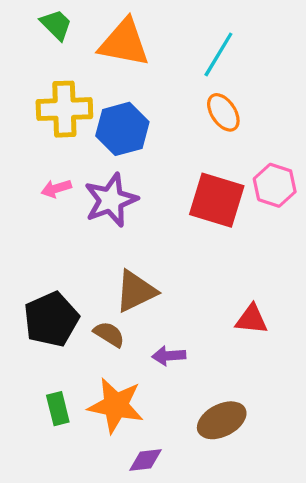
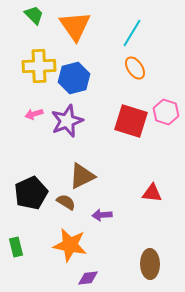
orange triangle: (124, 43) -> (75, 26), turned 44
green rectangle: (58, 409) -> (16, 247), moved
brown ellipse: (222, 420) -> (150, 264), moved, turned -64

